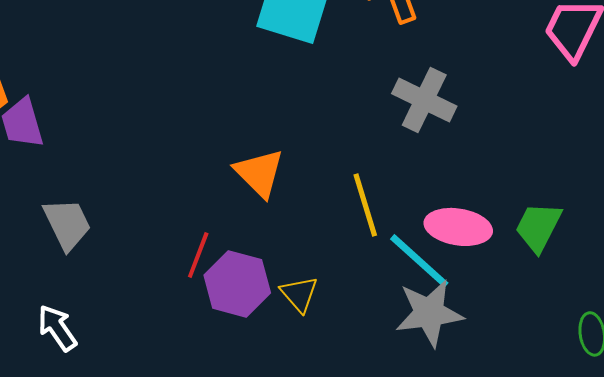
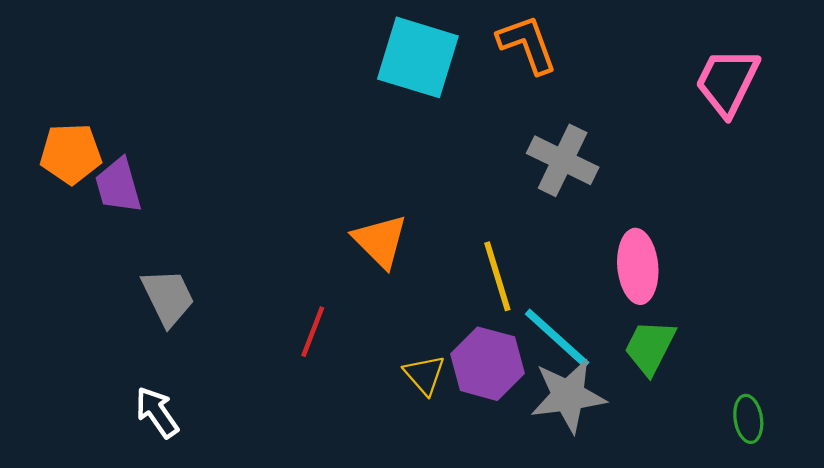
pink ellipse: (458, 227) -> (638, 266), moved, turned 76
green trapezoid: (538, 227) -> (650, 347), moved
purple hexagon: (237, 284) -> (487, 364), moved

